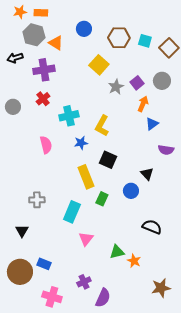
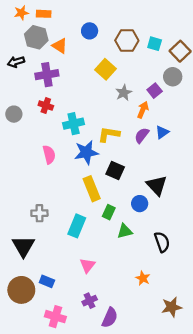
gray circle: (162, 81) -> (173, 77), moved
purple square: (137, 83) -> (155, 91), moved
red cross: (43, 99) -> (46, 106), turned -32
orange arrow: (143, 104) -> (143, 110), moved
yellow L-shape: (102, 126) -> (109, 134), turned 70
blue star: (81, 143) -> (86, 152), size x1.6
purple semicircle: (166, 150) -> (142, 135), moved, turned 119
black triangle: (147, 174) -> (157, 185), size x1.5
black semicircle: (152, 227) -> (162, 242), turned 48
black triangle: (22, 231) -> (23, 246), size x1.6
pink triangle: (86, 239) -> (87, 265), moved
green triangle: (117, 252) -> (125, 231), moved

